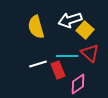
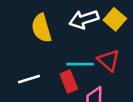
yellow square: (85, 30) -> (115, 19), moved
white line: (38, 64) -> (29, 79), moved

